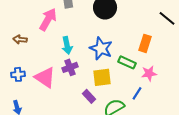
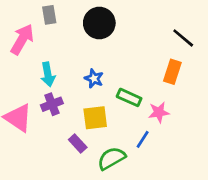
orange rectangle: (145, 43) -> (172, 72), moved
blue star: (101, 48) -> (94, 78), size x0.6

